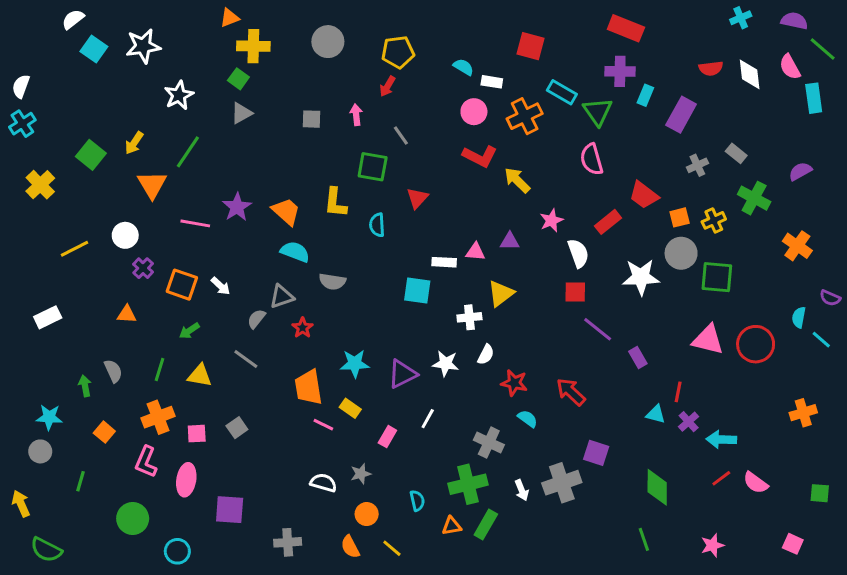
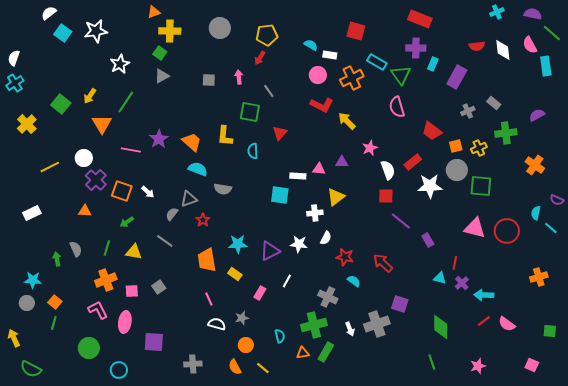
green cross: (754, 198) -> (506, 133), turned -35
red rectangle: (608, 222) -> (413, 162), moved
purple cross: (143, 268) -> (96, 180), size x1.5
pink line: (323, 425) -> (209, 299), moved, turned 40
orange square: (104, 432) -> (55, 302), moved
pink L-shape: (146, 462) -> (98, 310), turned 130

